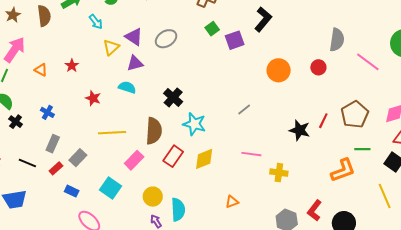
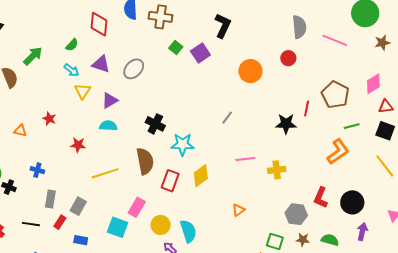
cyan arrow: (96, 22) -> (71, 70), moved
purple triangle: (134, 37) -> (101, 64), moved
pink rectangle: (134, 160) -> (137, 207), moved

